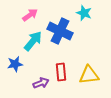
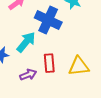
cyan arrow: (33, 41) -> (26, 42), moved

